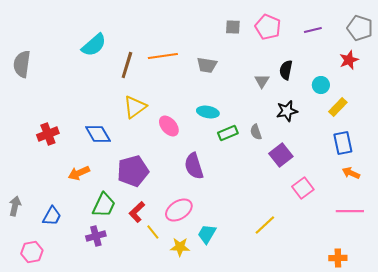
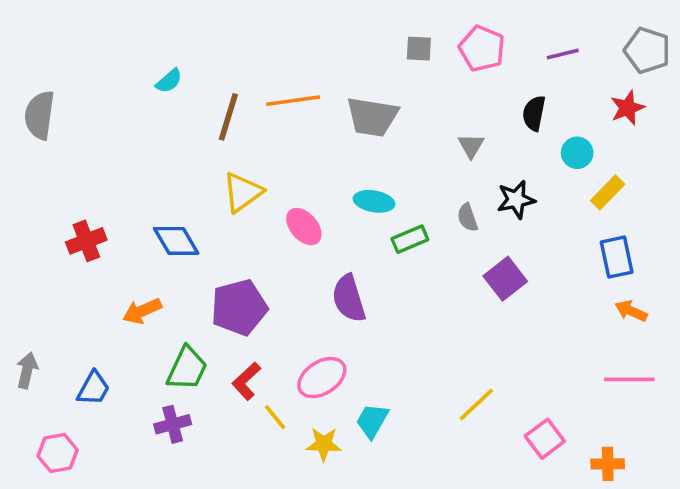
cyan semicircle: (94, 45) -> (169, 81), size x0.6
gray trapezoid: (207, 65) -> (372, 117), size x1.4
black semicircle: (286, 70) -> (534, 113), moved
gray semicircle: (256, 132) -> (467, 218), moved
pink square: (303, 188) -> (545, 439), moved

